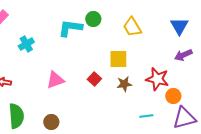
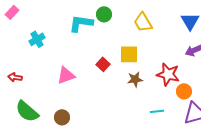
red square: (94, 79) -> (103, 64), moved
green semicircle: (16, 116) -> (27, 111), turned 135

